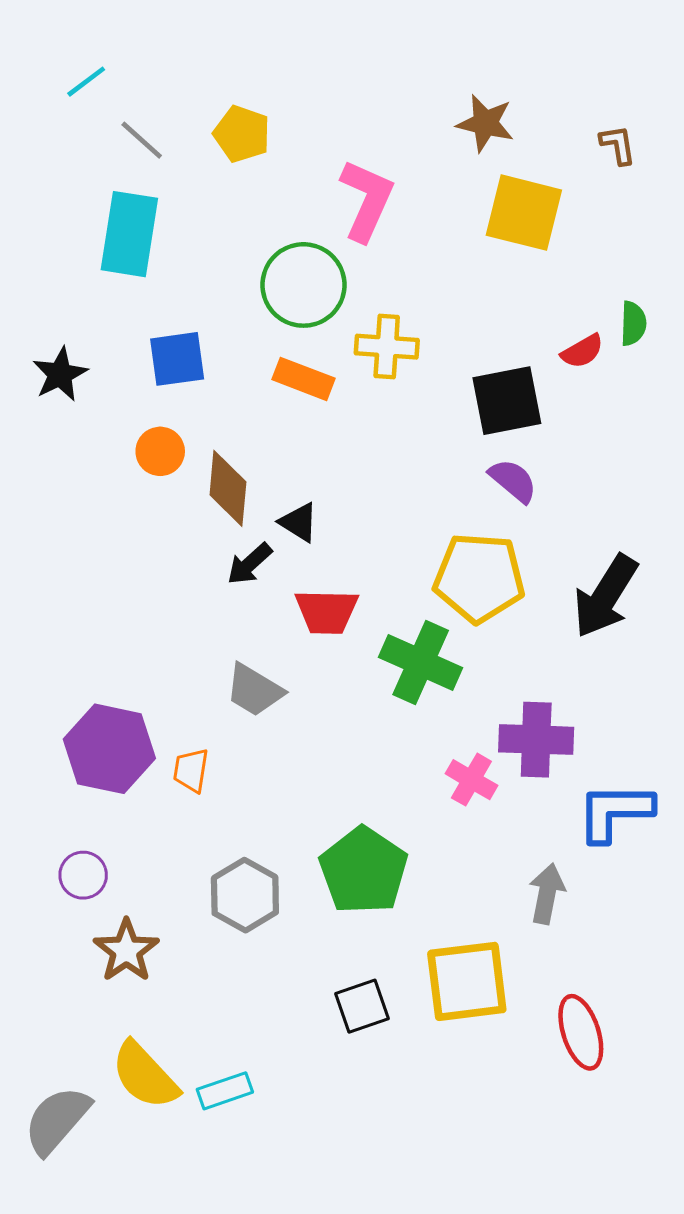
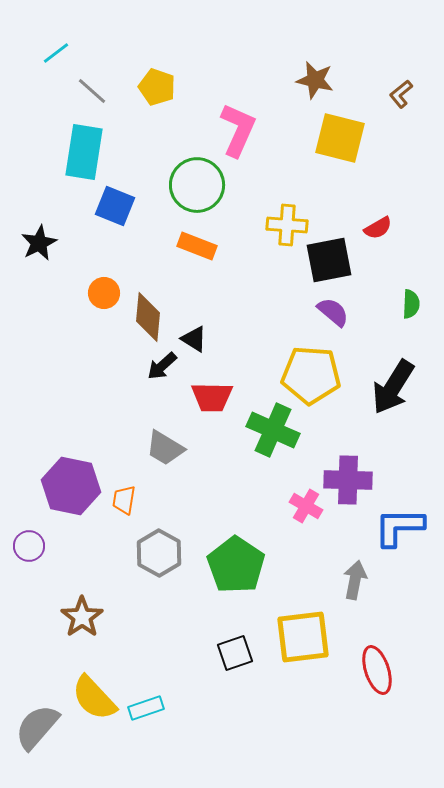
brown L-shape: (618, 145) -> (401, 94), turned -120
green semicircle: (633, 323) -> (411, 304), moved
yellow cross: (387, 347) -> (287, 225), moved
blue square: (177, 359) -> (115, 206), moved, turned 30
purple circle: (83, 875) -> (29, 546), moved
gray hexagon: (245, 895) -> (159, 553), moved

